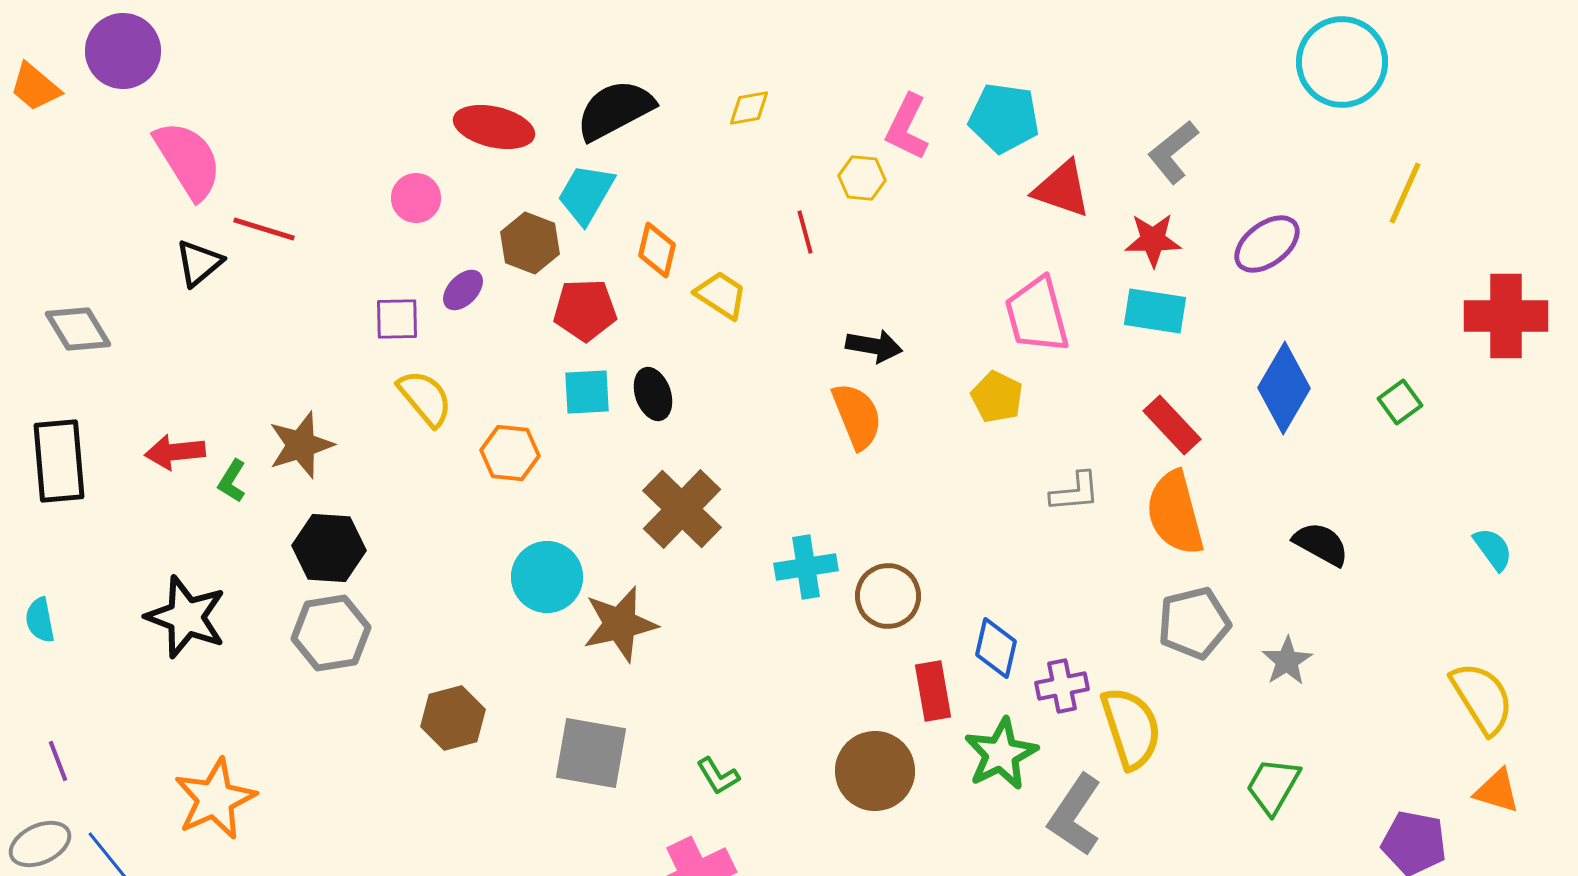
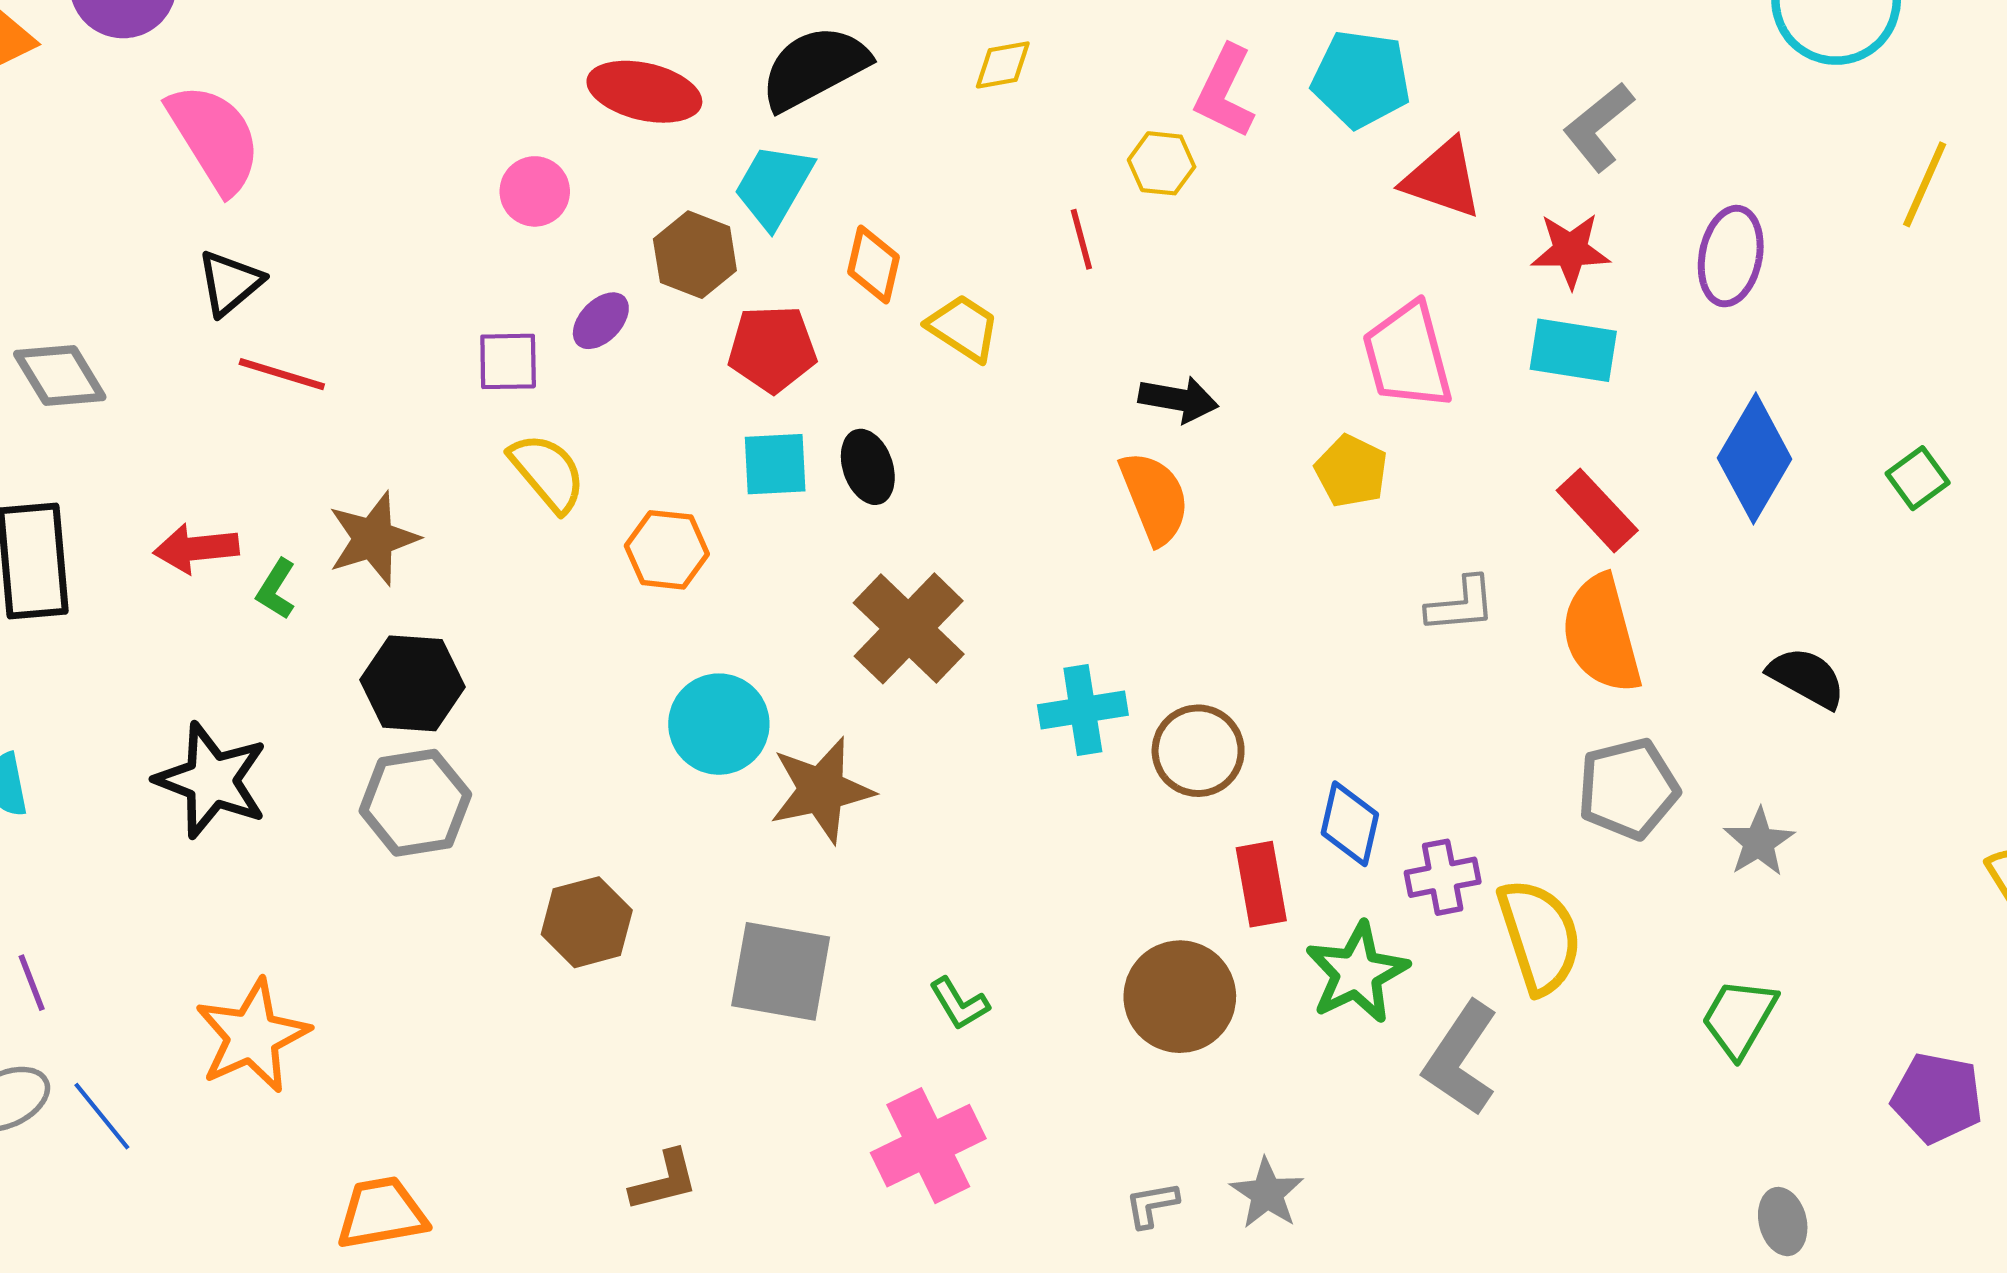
red line: (264, 229) -> (282, 374), moved
purple ellipse: (1267, 244) -> (1731, 256), turned -42

